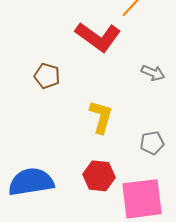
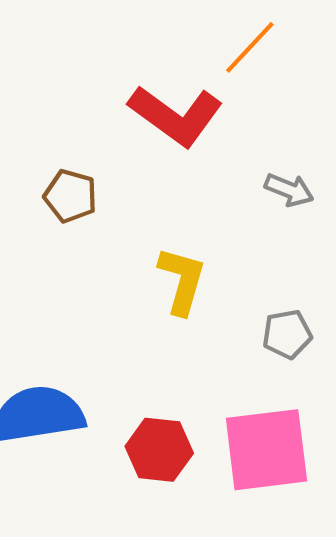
red hexagon: (99, 176) -> (159, 450), moved

